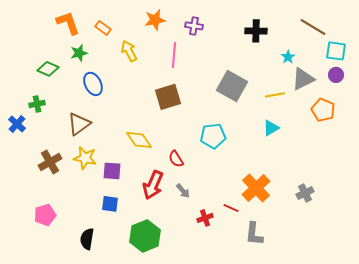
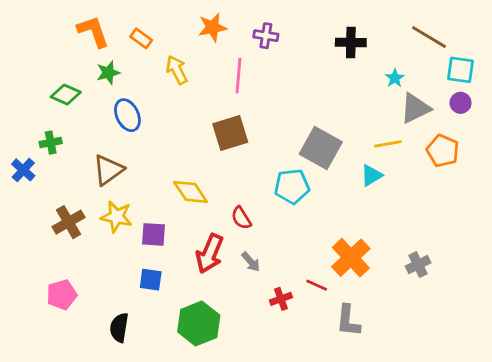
gray square: (232, 86) -> (321, 148), moved
yellow line: (275, 95) -> (388, 144), moved

